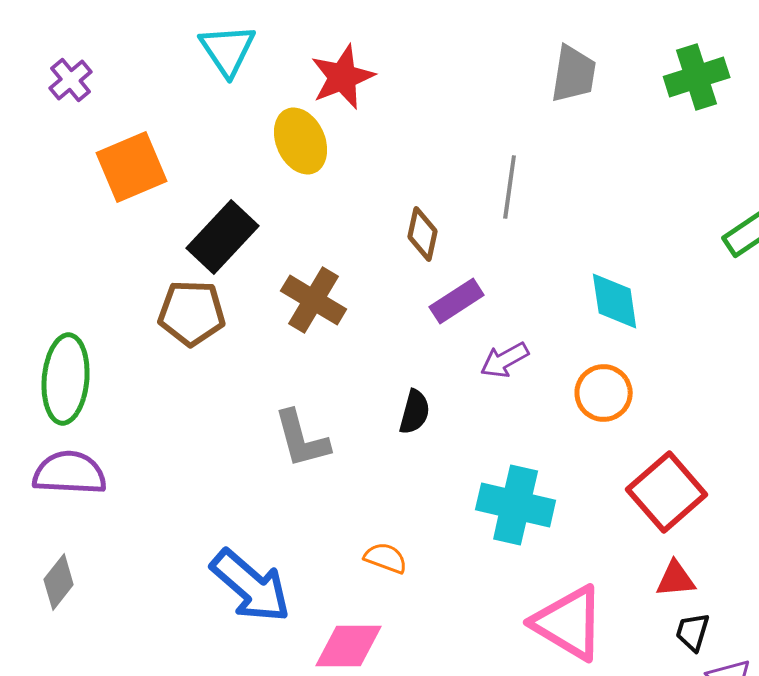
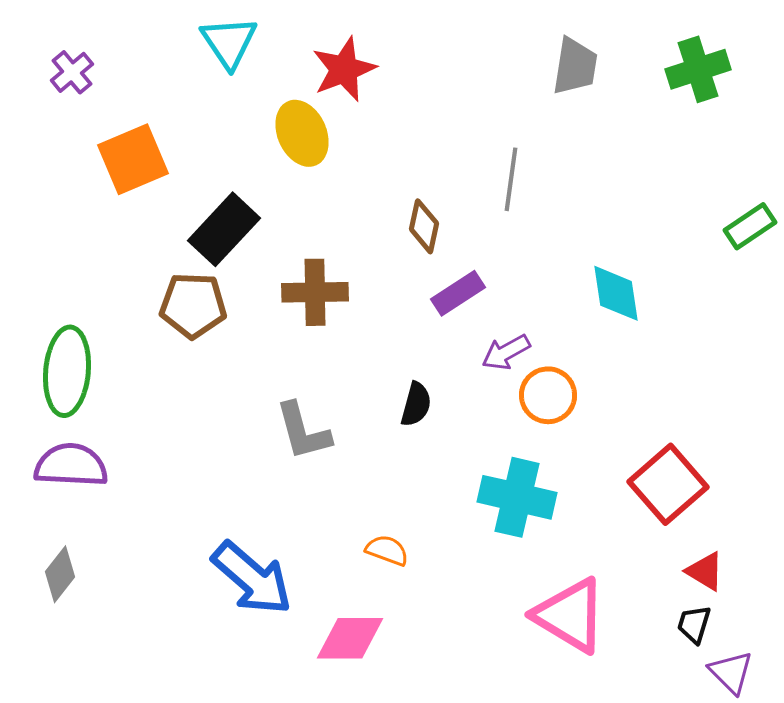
brown cross: (314, 300) -> (315, 292), turned -32
orange circle: (604, 393) -> (548, 395), moved
red triangle: (676, 579) -> (705, 571), moved, turned 36

